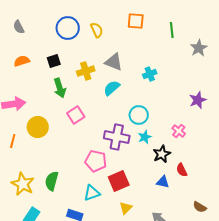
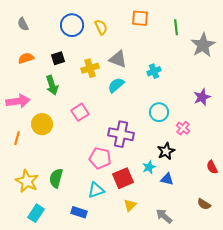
gray star: (199, 48) -> (203, 45), size x1.4
green arrow: (60, 88) -> (52, 85), moved
cyan circle: (139, 115) -> (159, 112), moved
cyan star: (145, 137) -> (149, 167), moved
red semicircle: (182, 170) -> (212, 167), moved

